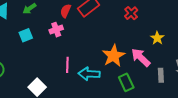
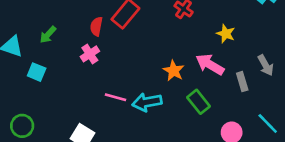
cyan square: (26, 35) -> (37, 72), moved, turned -32
orange star: (114, 56) -> (174, 71), size x0.7
pink line: (67, 65) -> (115, 97), turned -63

